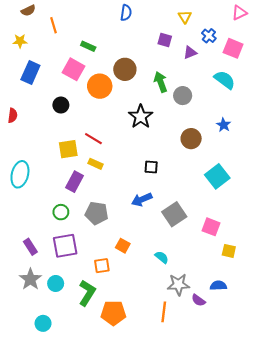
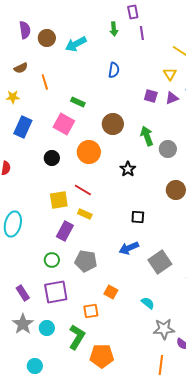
purple triangle: (190, 53) -> (172, 98), moved
orange circle: (100, 86) -> (89, 152), moved
black star: (141, 117) -> (128, 169), size x0.7
orange line: (164, 312) -> (161, 365), moved

